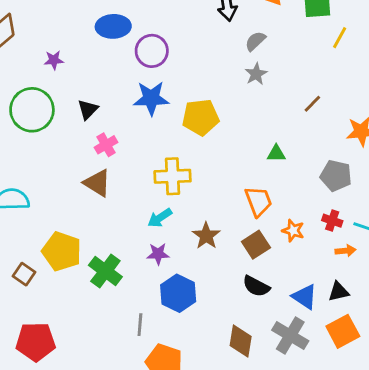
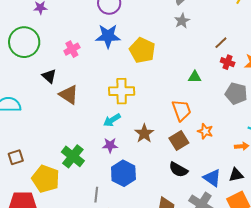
black triangle: (88, 109) -> (49, 76), moved, turned -35
yellow pentagon: (201, 117) -> (142, 50), turned 30
pink cross: (106, 145) -> (72, 49), moved
red cross: (332, 221) -> (228, 62), moved
yellow pentagon: (62, 251) -> (46, 179), moved
brown square: (24, 274) -> (16, 157), turned 35

